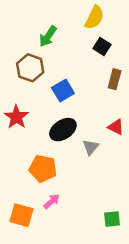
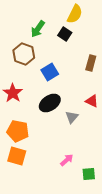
black square: (102, 46) -> (65, 34), moved
orange pentagon: (43, 169) -> (18, 131), moved
pink arrow: (52, 201) -> (67, 160), moved
orange square: (21, 215) -> (17, 156), moved

